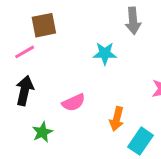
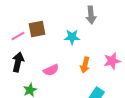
brown square: (44, 25) -> (37, 29), moved
orange arrow: (117, 119) -> (85, 65), moved

